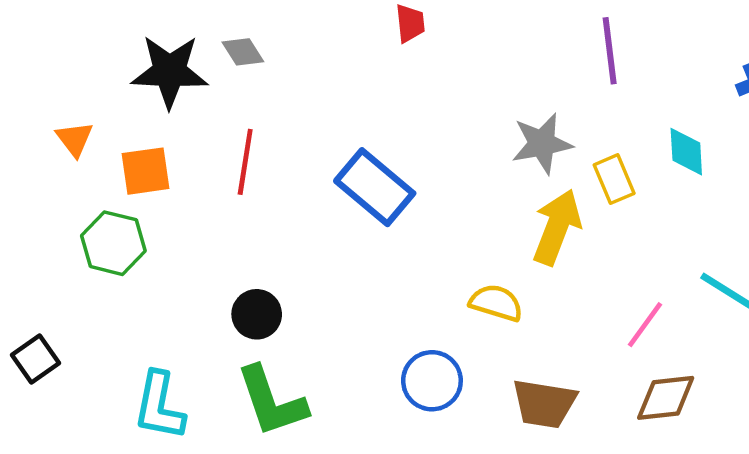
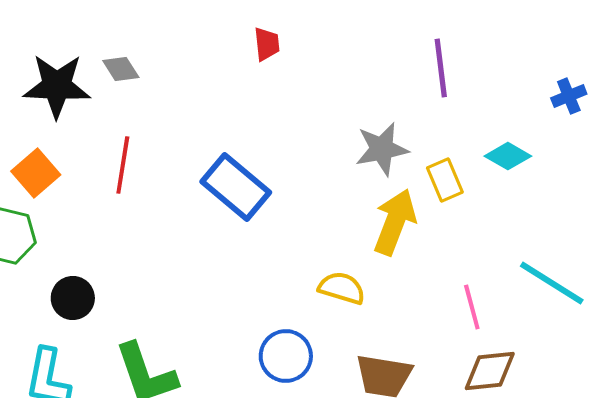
cyan diamond: (686, 152) -> (508, 156), turned -57
orange square: (146, 171) -> (36, 173), turned -33
black circle: (257, 314) -> (73, 298), moved
pink line: (645, 325) -> (472, 307), turned -51

